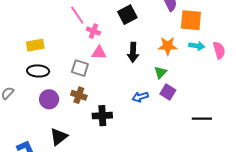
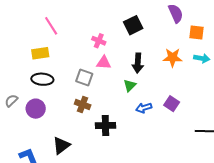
pink line: (77, 15) -> (51, 26), moved
orange square: (191, 20) -> (196, 32), size x0.7
green triangle: (160, 72) -> (130, 85), moved
purple circle: (49, 99) -> (36, 109), moved

